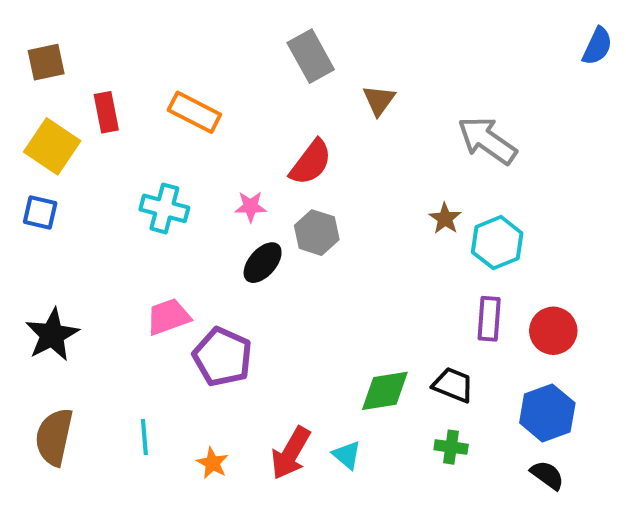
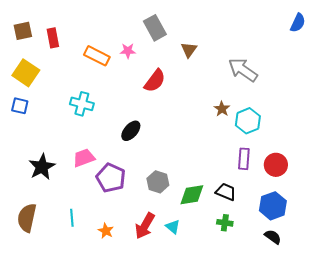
red rectangle: (106, 112) -> (53, 38), moved
pink star: (251, 206) -> (128, 51), moved
gray hexagon: (317, 233) -> (158, 182), moved
black star: (52, 335) -> (42, 167), moved

